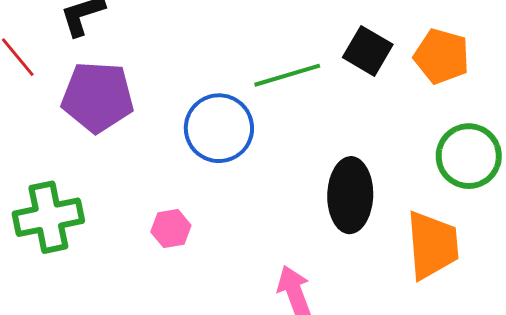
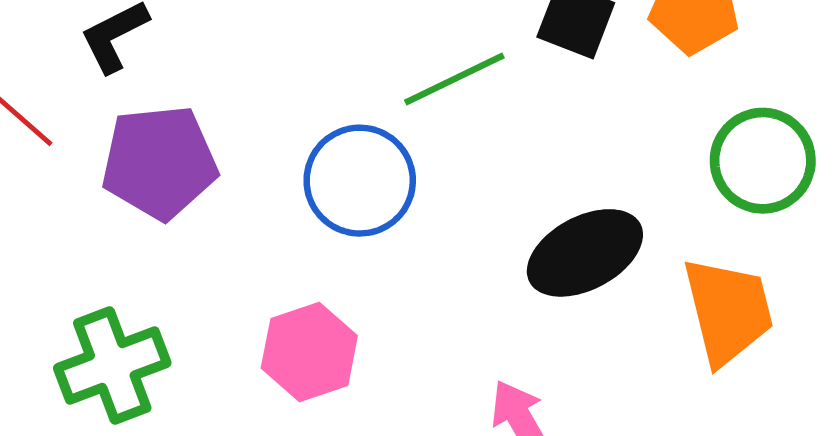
black ellipse: (350, 195) -> (585, 253), turned 70
pink hexagon: (171, 229) -> (309, 352), size x1.5

